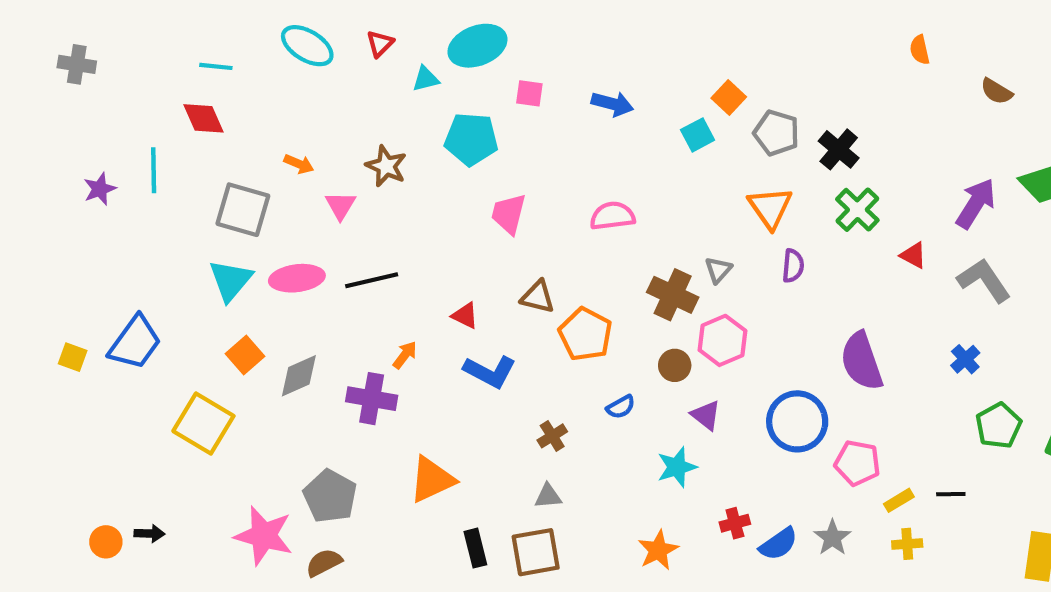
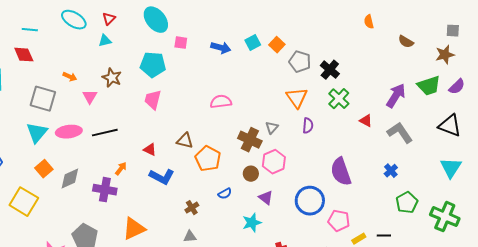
cyan ellipse: (477, 46) -> (156, 20), turned 72
cyan triangle: (426, 79) -> (105, 41), moved
cyan square: (698, 135) -> (253, 43), moved
pink trapezoid: (509, 214) -> (153, 100), moved

